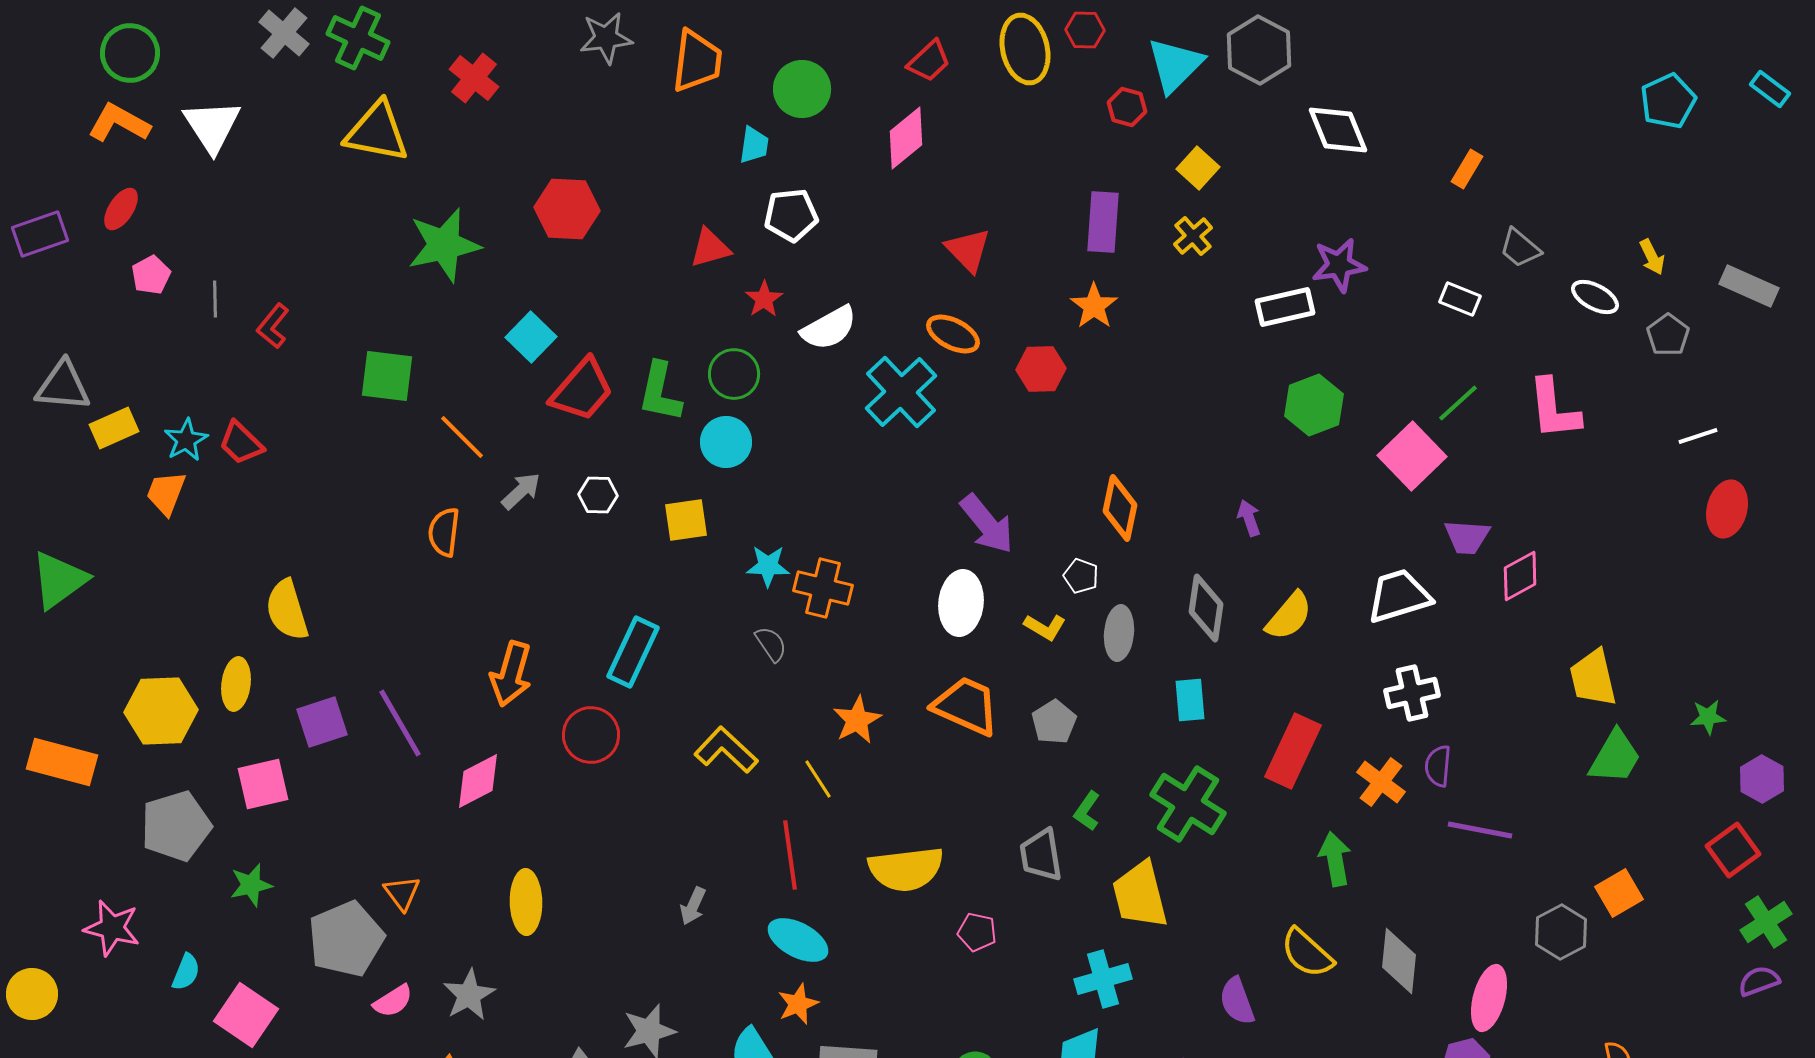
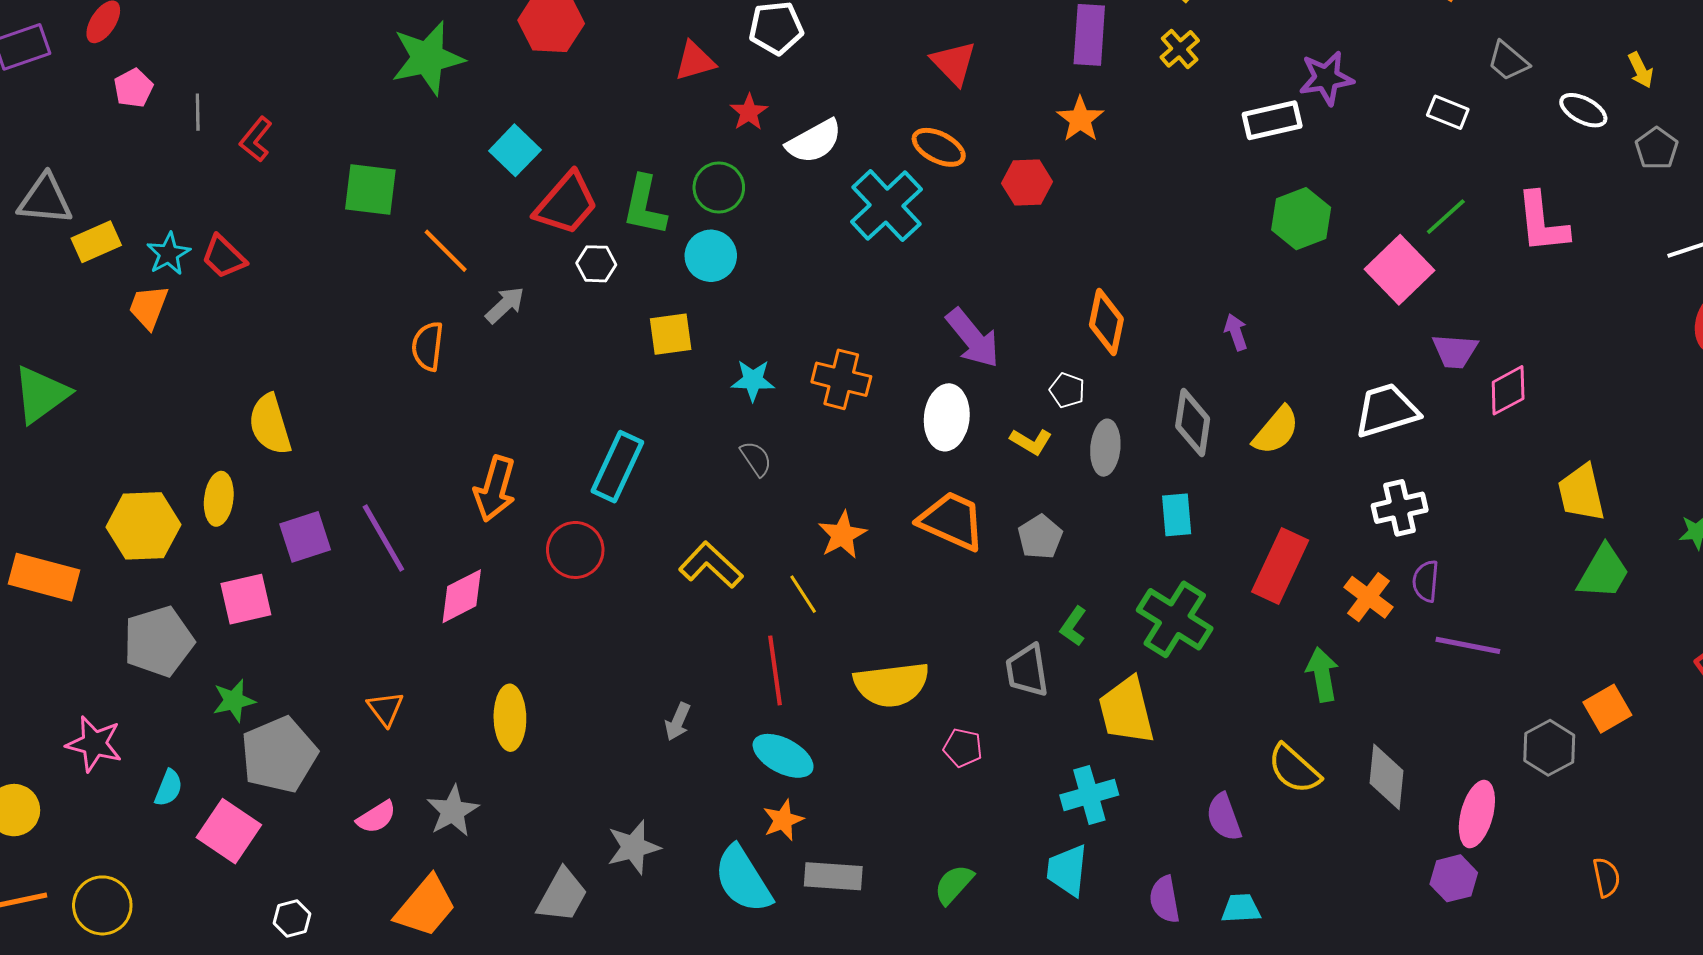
white hexagon: (598, 495) -> (596, 264), moved
orange cross: (823, 588) -> (841, 379), moved
gray pentagon: (346, 939) -> (279, 755), moved

